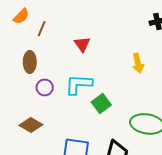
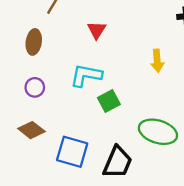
purple circle: (45, 87) -> (35, 87), moved
brown diamond: (31, 125) -> (31, 130), moved

